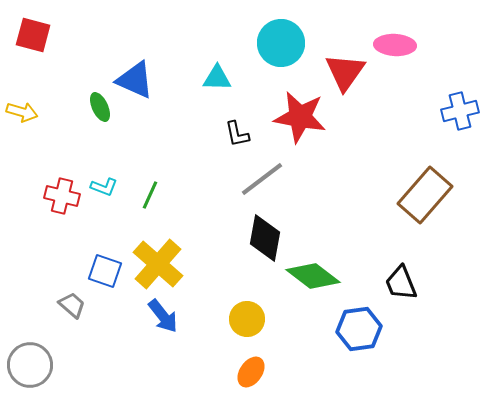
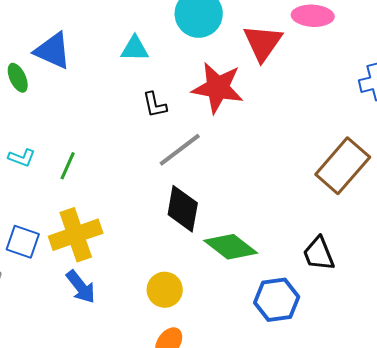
yellow cross: (158, 264) -> (76, 235), turned 30

